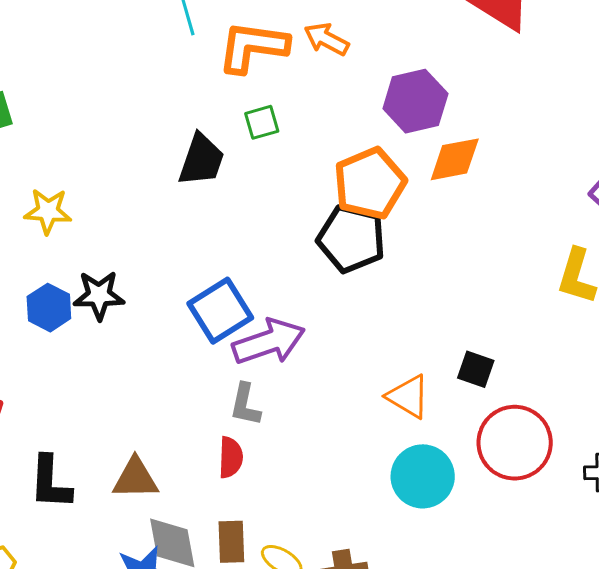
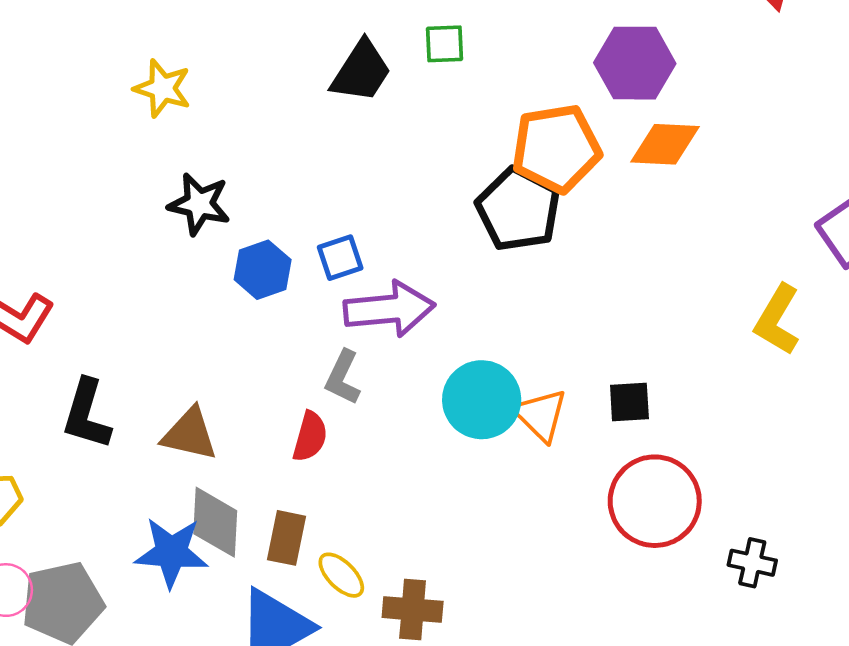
blue hexagon: (49, 308) -> (263, 270), moved
blue square: (220, 311) -> (340, 258), size x0.6
black square: (476, 369) -> (629, 402), turned -36
cyan circle: (423, 476) -> (482, 400), moved

